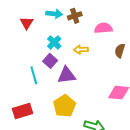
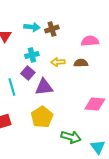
pink semicircle: (103, 28) -> (90, 41), moved
cyan cross: (54, 42) -> (32, 55), turned 32
brown semicircle: (120, 51) -> (81, 63), moved, turned 72

